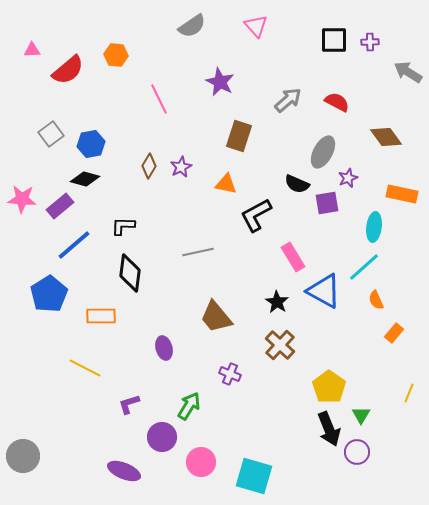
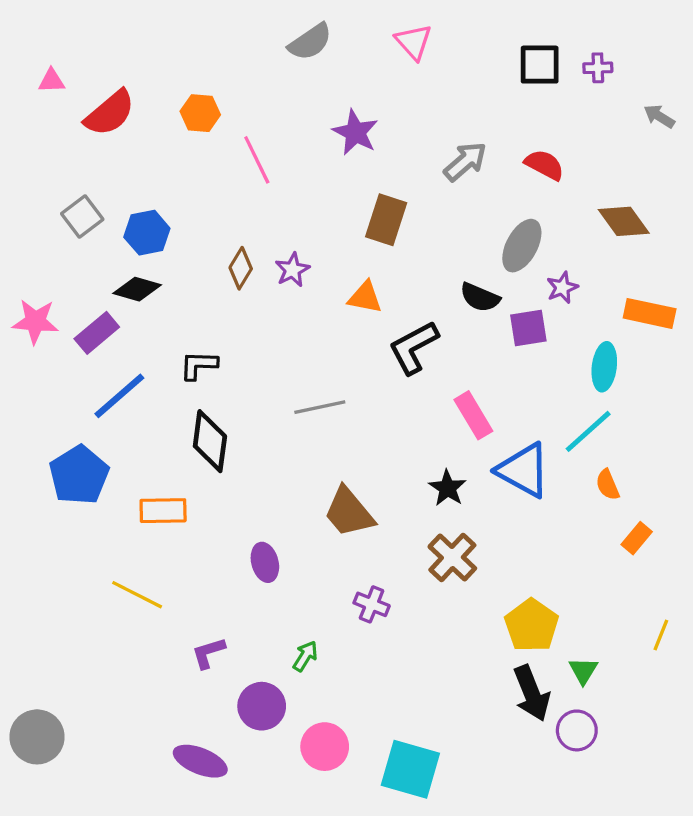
orange hexagon: (116, 55) -> (200, 113), moved
gray arrow: (408, 72) -> (659, 116), size x0.7
green arrow: (189, 406) -> (305, 656), size x0.7

